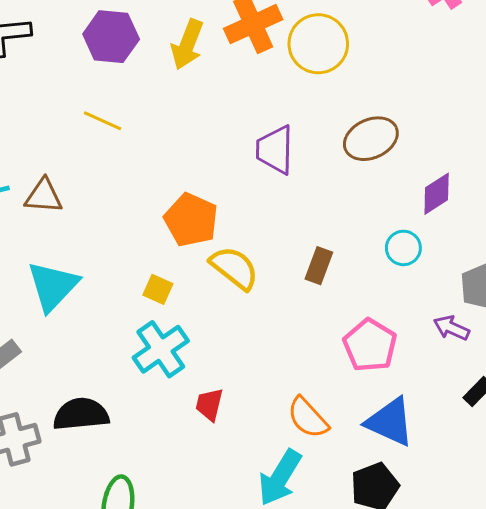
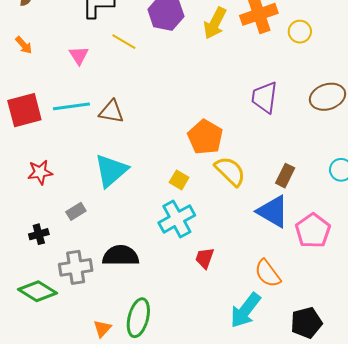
yellow circle: (318, 44) -> (300, 32), size x0.6
yellow line: (102, 121) -> (124, 42), moved
blue triangle: (390, 422) -> (273, 211), moved

